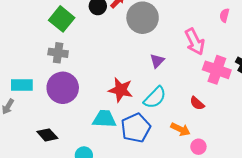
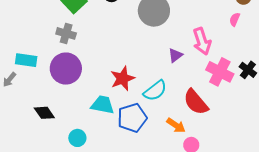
purple triangle: (157, 61) -> (175, 55), moved
red star: (121, 90) -> (123, 78), turned 30
red semicircle: (197, 103) -> (196, 102), size x1.8

